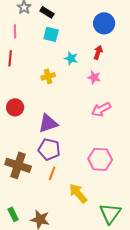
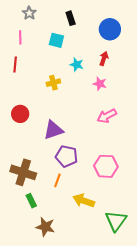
black rectangle: (47, 12) -> (71, 18), moved, turned 40
purple pentagon: (49, 149) -> (67, 156), moved
yellow arrow: (78, 193) -> (84, 201), turned -30
green rectangle: (13, 214) -> (31, 201), moved

